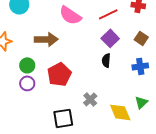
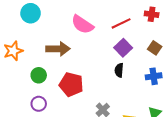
red pentagon: (59, 74) -> (71, 84), turned -30
purple circle: (27, 83) -> (39, 104), moved

